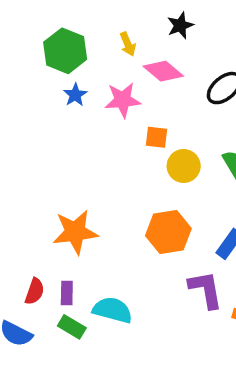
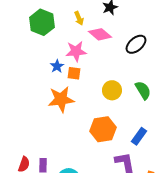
blue star: (75, 95) -> (57, 66), moved
orange square: (157, 137) -> (74, 73), moved
orange star: (75, 232) -> (61, 99), moved

